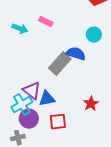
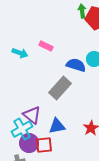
blue semicircle: (76, 54) -> (76, 65), moved
blue triangle: (47, 99) -> (57, 126), moved
red square: (58, 122) -> (44, 145), moved

